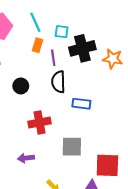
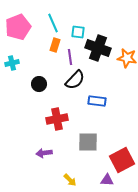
black cross: (82, 48) -> (98, 48), turned 35
black semicircle: (58, 82) -> (75, 80), turned -135
red square: (107, 165) -> (122, 160), turned -30

